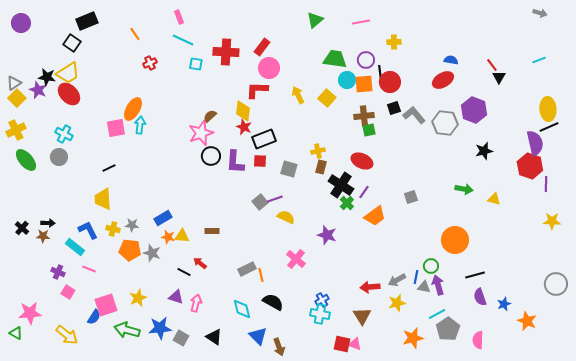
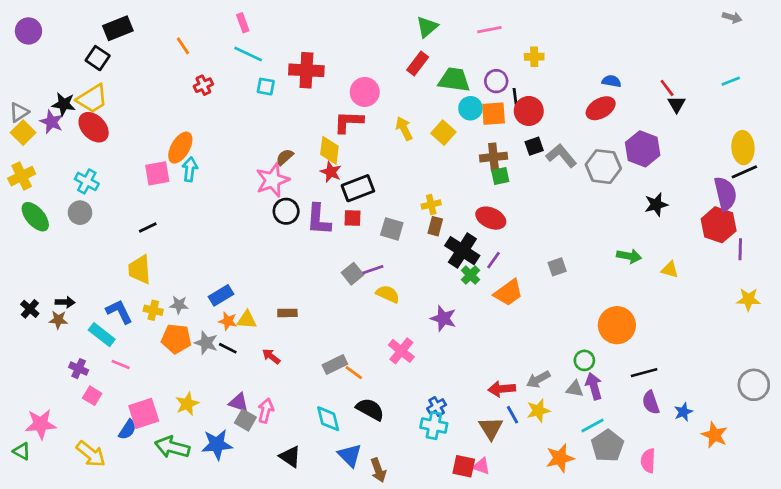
red rectangle: (262, 47) -> (418, 64), moved
black line: (184, 272) -> (228, 348), moved
orange line: (261, 275) -> (354, 373), turned -40
blue line: (416, 277) -> (512, 415), moved, turned -40
gray square: (181, 338) -> (245, 420), moved

